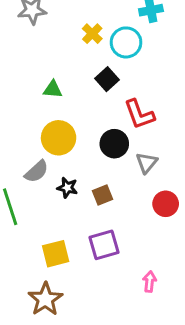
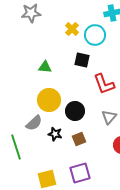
black square: (107, 79) -> (82, 60), turned -35
black circle: (114, 144) -> (75, 111), moved

